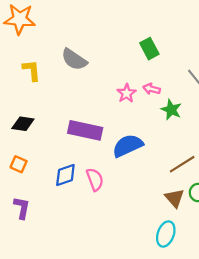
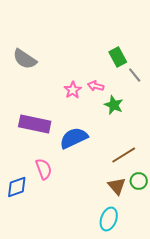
green rectangle: (149, 49) -> (118, 57), moved
blue diamond: (65, 175) -> (17, 187), moved

